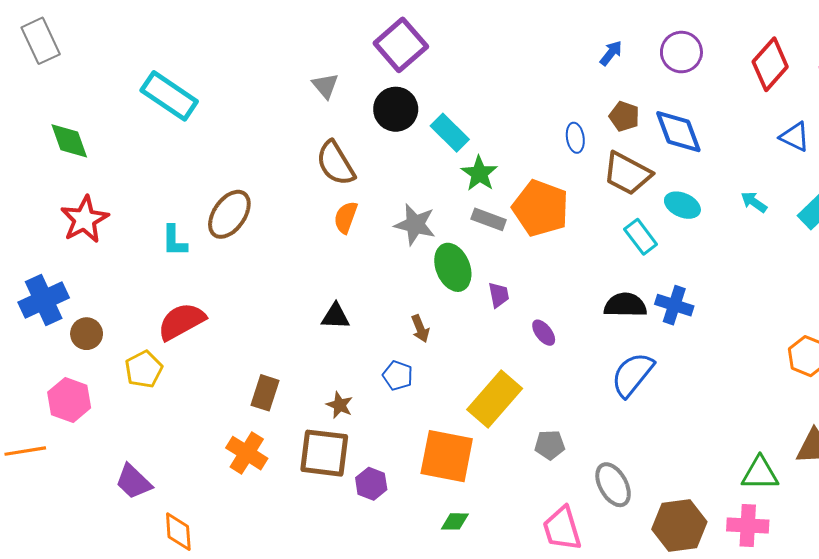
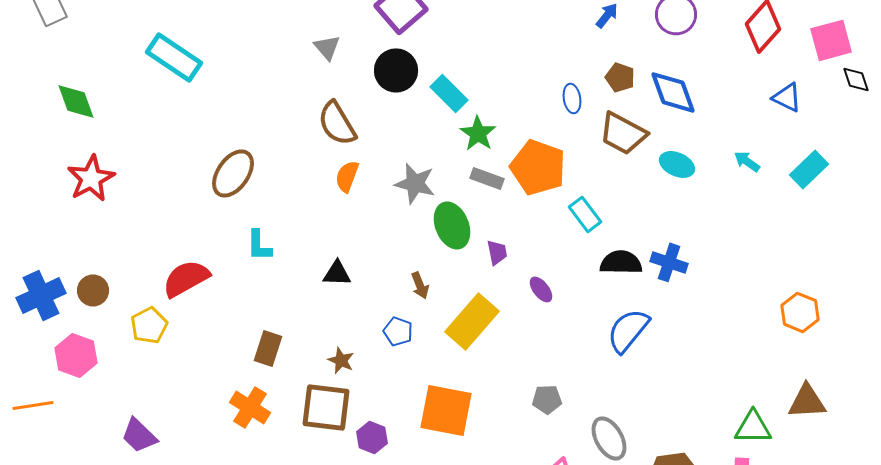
cyan rectangle: (641, 237) -> (585, 214), moved
cyan L-shape: (174, 241) -> (259, 245), moved
blue cross: (44, 300) -> (41, 295), moved
yellow rectangle: (495, 399) -> (472, 321), moved

